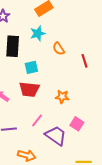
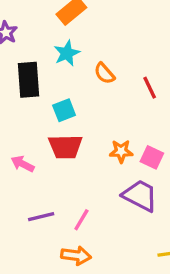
pink line: (37, 120) -> (81, 220), moved
pink square: (77, 124) -> (152, 157), moved
purple trapezoid: (56, 136) -> (140, 196), moved

